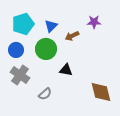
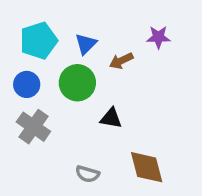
brown diamond: (101, 92) -> (147, 167), moved
gray semicircle: (45, 94) -> (87, 174), moved, turned 56

